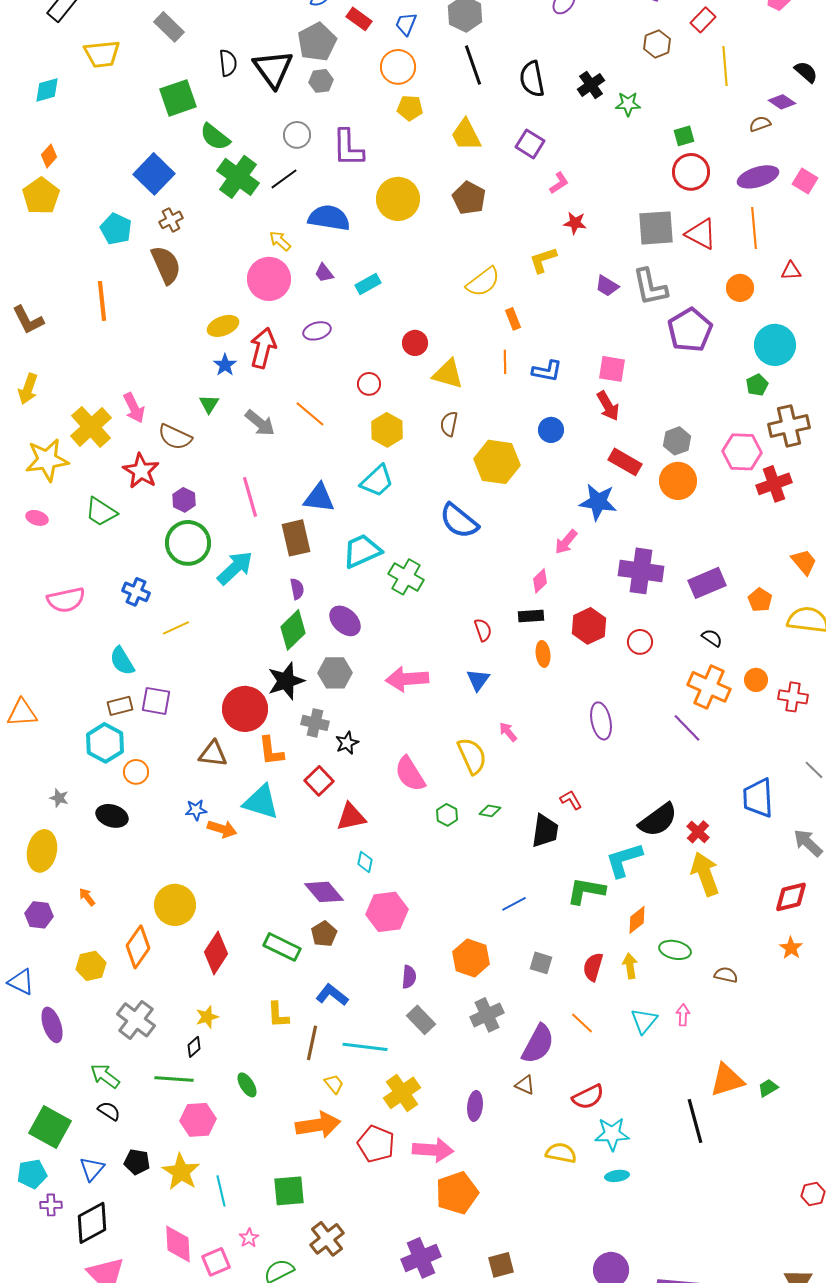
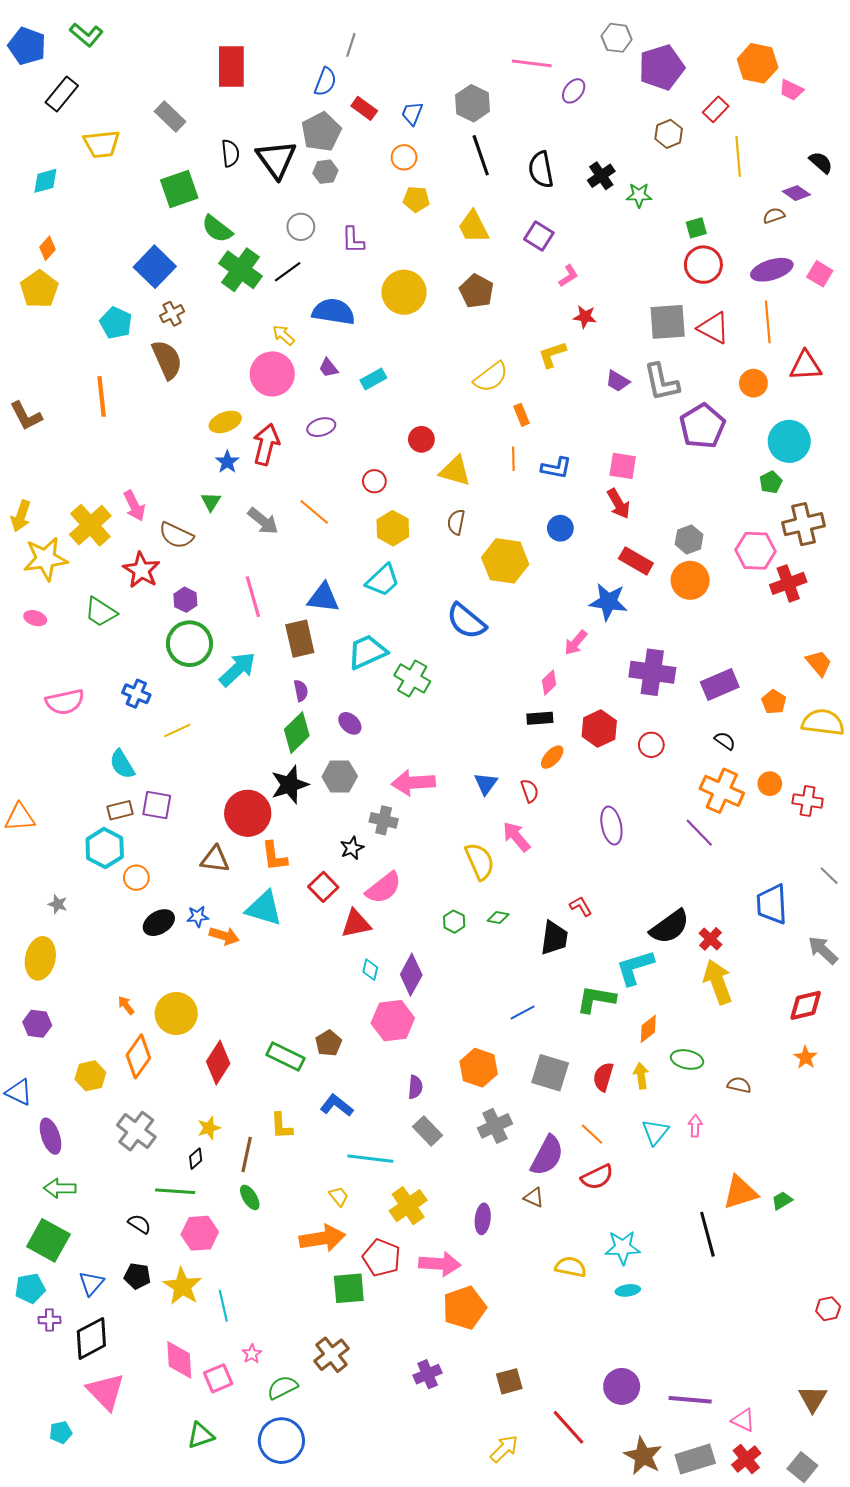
orange circle: (398, 67) -> (404, 157), size x0.7
purple L-shape: (348, 148) -> (353, 240), size x0.7
red triangle: (791, 271) -> (806, 366), size x1.6
yellow arrow: (28, 389) -> (21, 516), moved
purple ellipse: (345, 621) -> (350, 723), size x0.7
red semicircle: (483, 630) -> (530, 791), moved
orange ellipse: (543, 654) -> (552, 757), turned 50
gray cross: (315, 723) -> (384, 820), moved
pink arrow: (508, 732) -> (516, 837), size x1.5
pink semicircle: (410, 774) -> (384, 888), moved, turned -96
black ellipse: (112, 816) -> (159, 923), moved, turned -48
purple diamond: (324, 892) -> (411, 975), moved, turned 69
orange arrow: (87, 897) -> (126, 1005), moved
gray square: (541, 963) -> (550, 1073), size x1.6
brown line: (312, 1043) -> (247, 1155), moved
green arrow: (105, 1076) -> (60, 1188), moved, turned -36
red semicircle: (588, 1097) -> (597, 1177), moved
black semicircle: (109, 1111) -> (139, 1224), moved
green square: (289, 1191) -> (349, 1288), moved
purple cross: (421, 1258) -> (428, 1374), size x0.7

